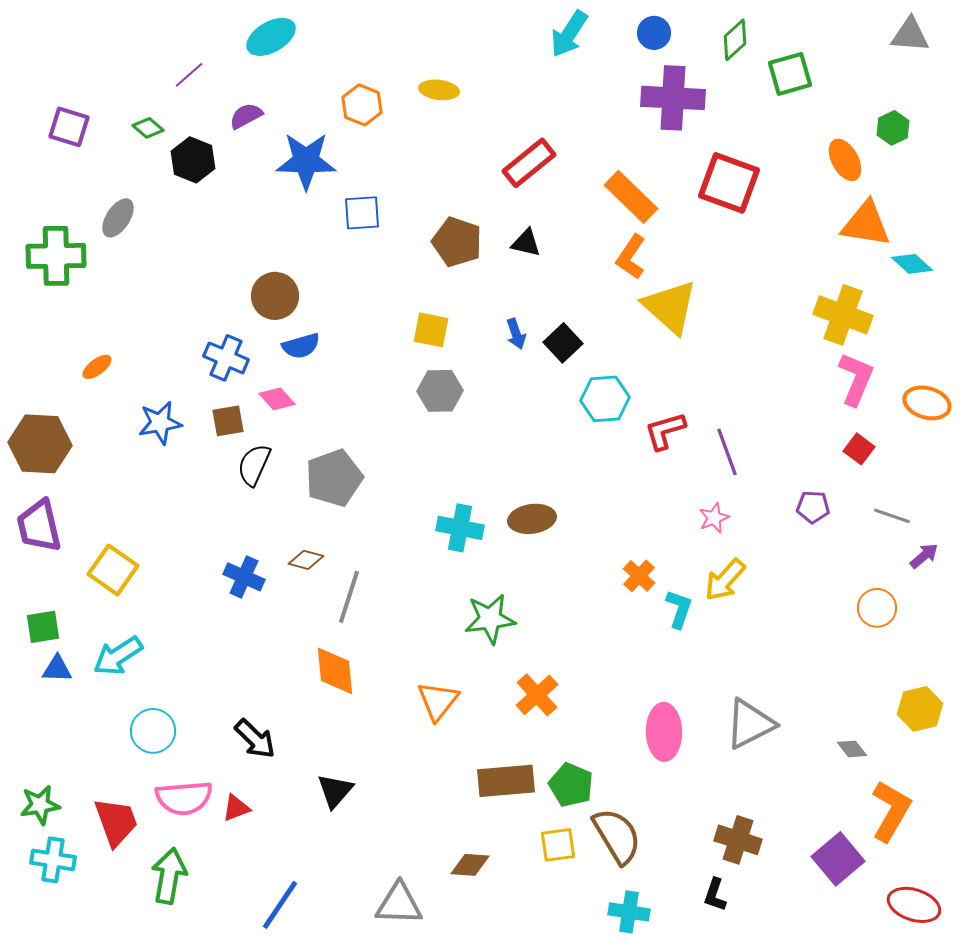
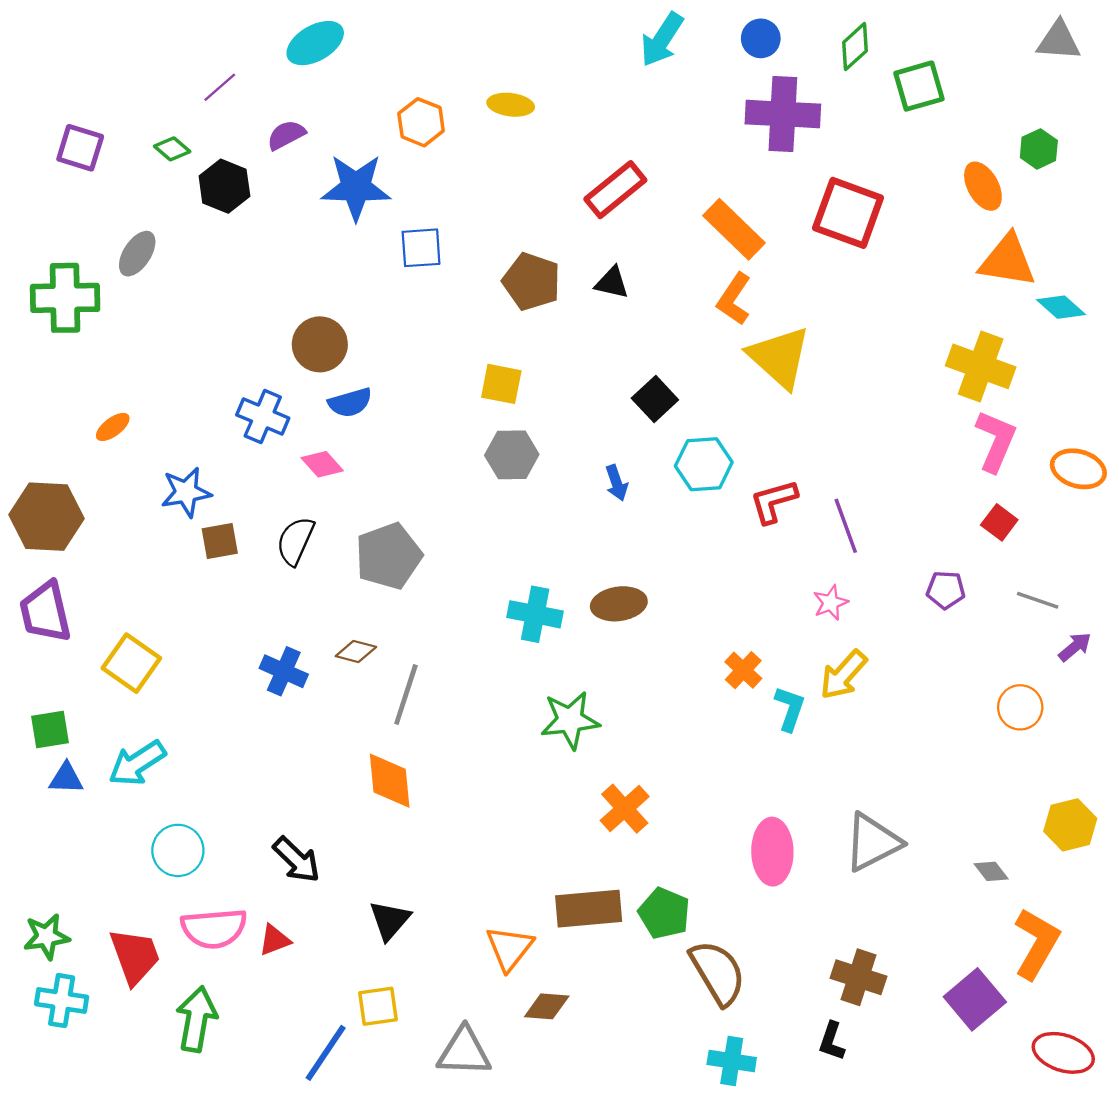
blue arrow: (516, 334) -> (617, 483), moved
brown square: (228, 421) -> (220, 541), moved
orange triangle: (438, 701) -> (509, 948), moved
yellow square: (558, 845) -> (378, 1006), moved

